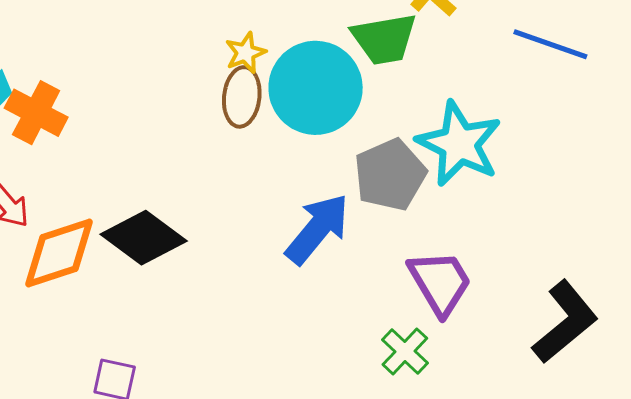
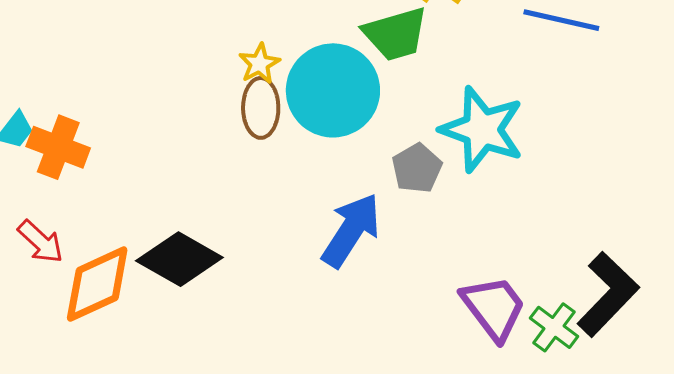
gray pentagon: (390, 175) -> (417, 168), size x0.7
purple trapezoid: (440, 282) -> (494, 308), moved
green cross: (405, 351) -> (554, 327), moved

